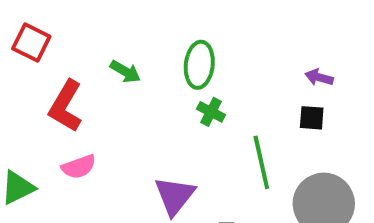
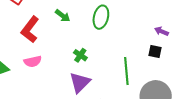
green cross: (211, 112) -> (80, 55), moved

